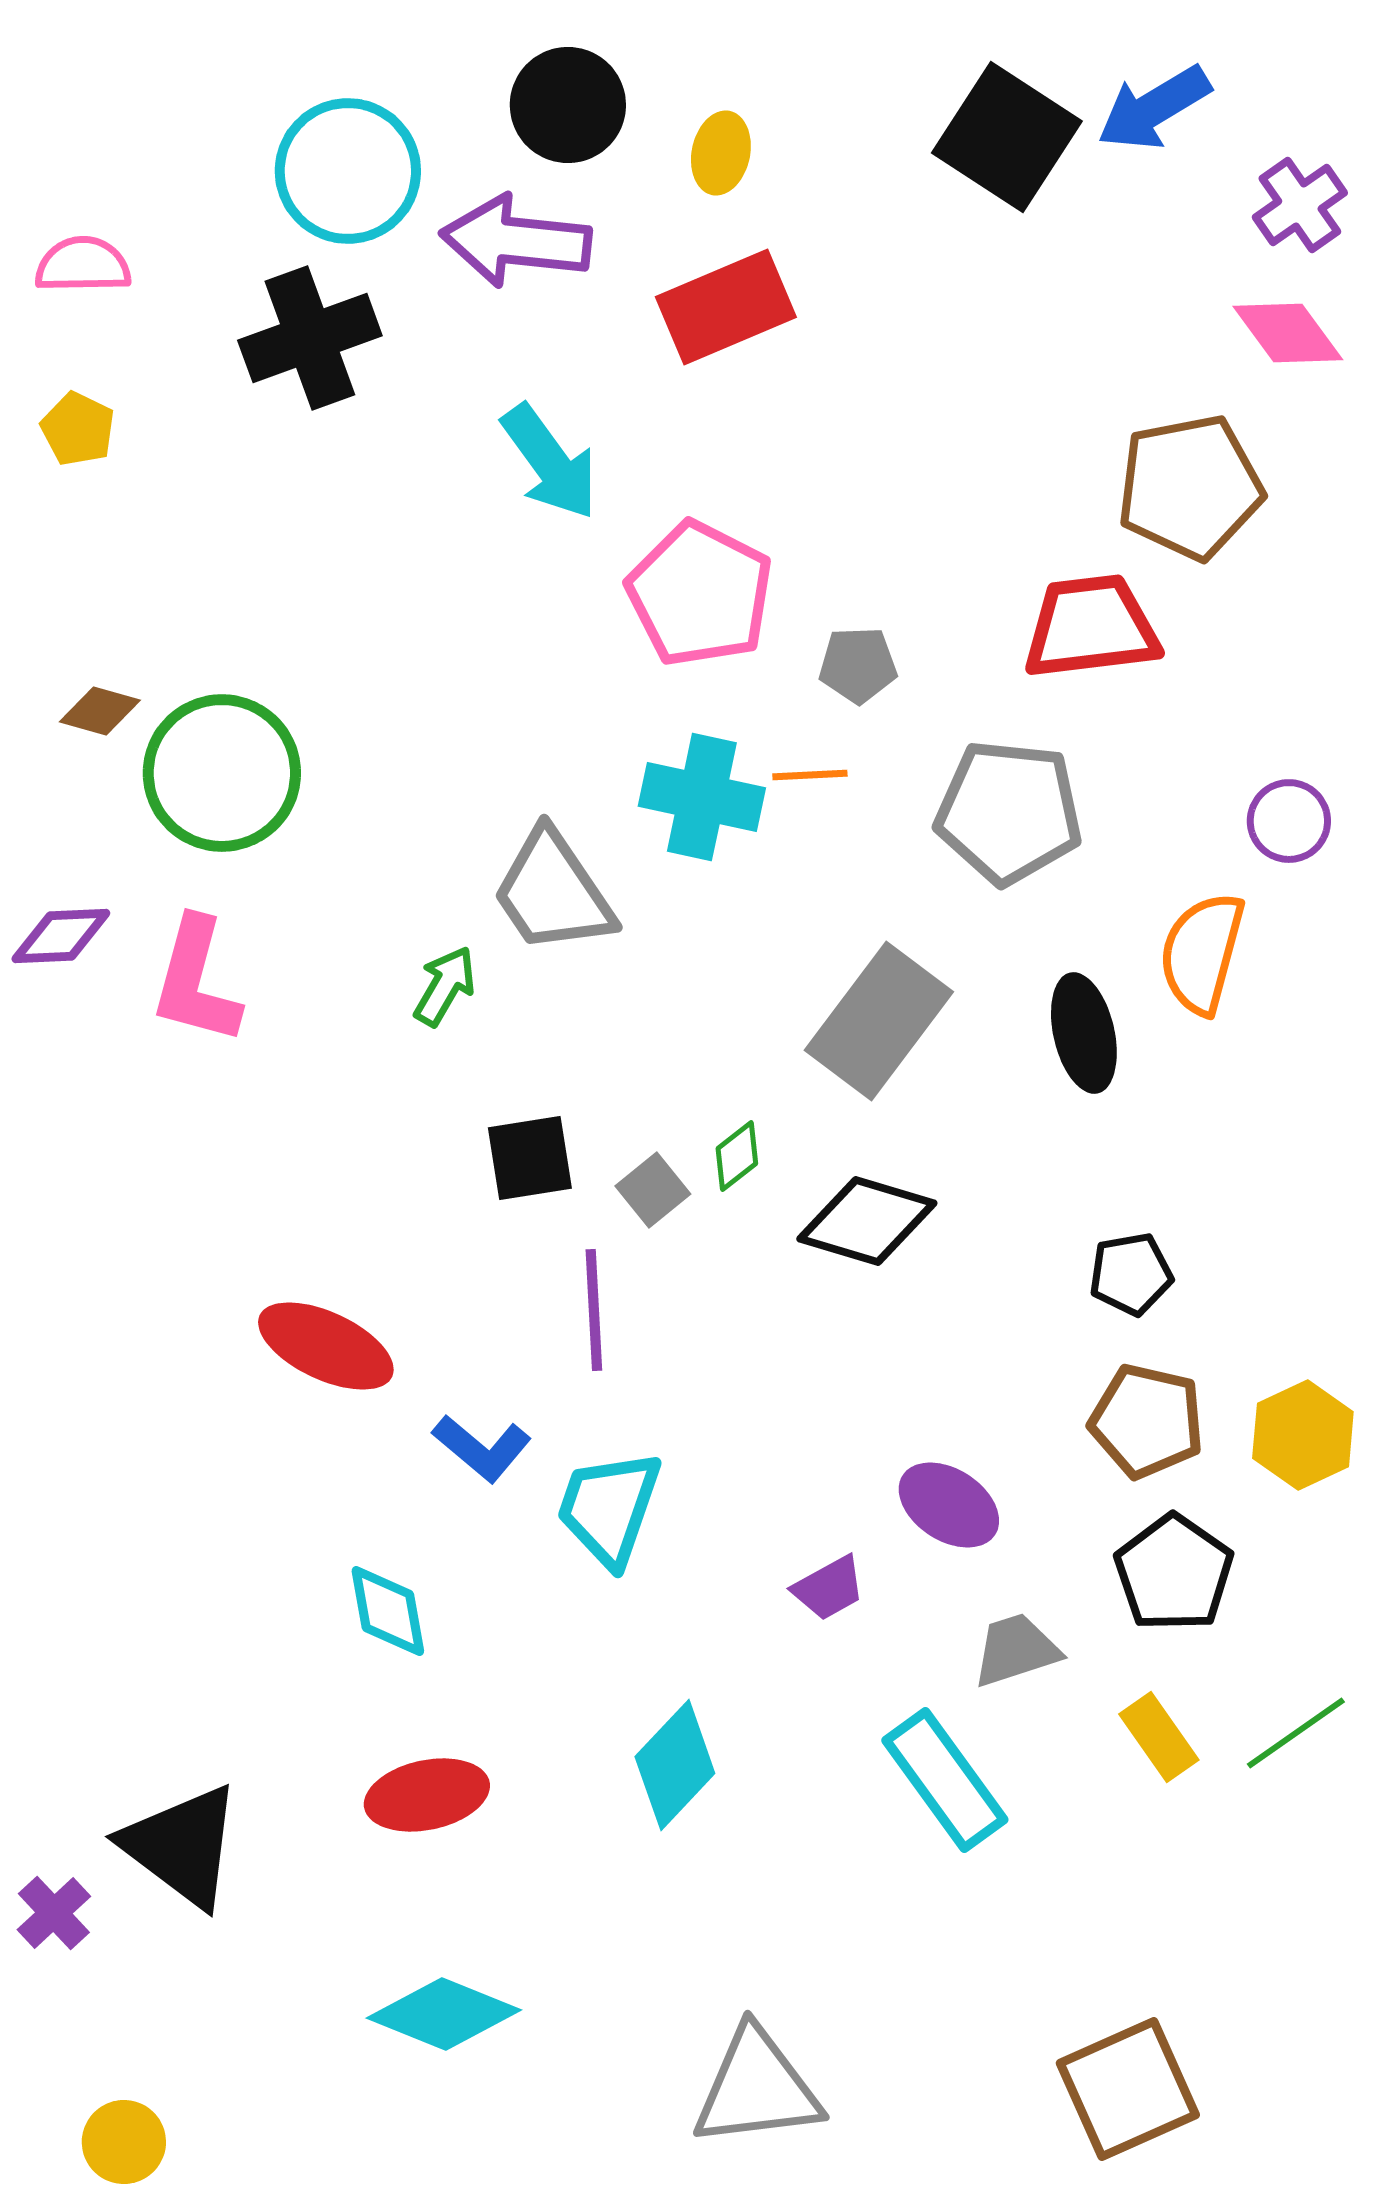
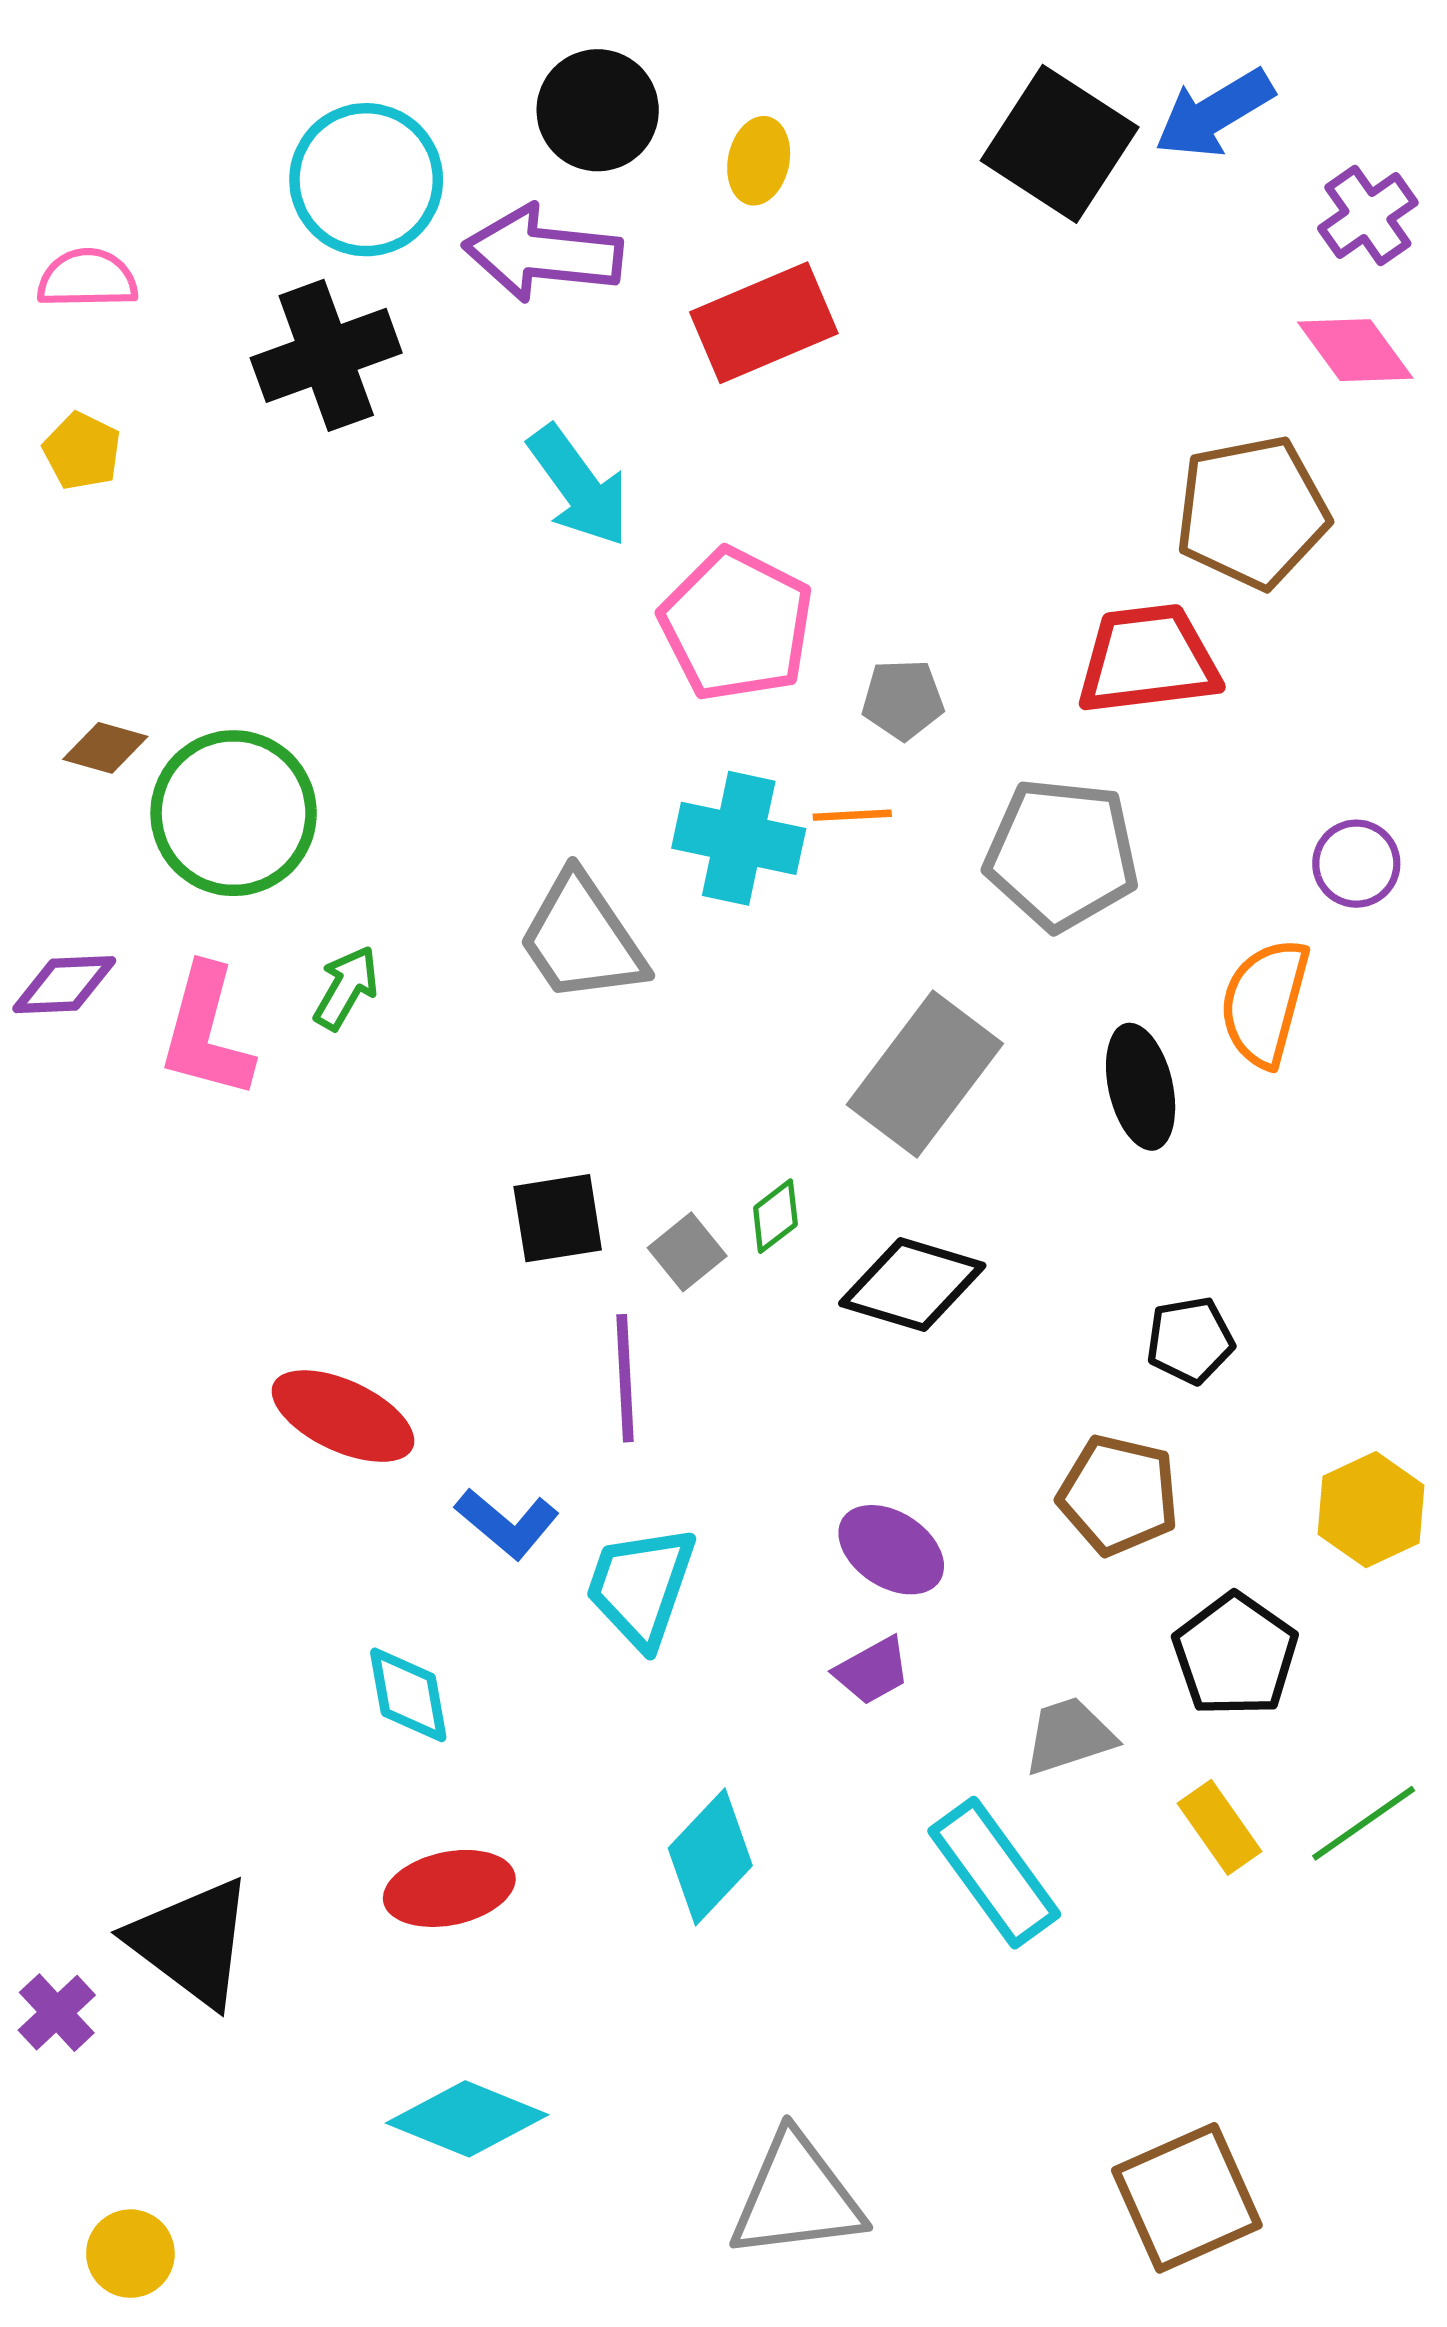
green arrow: (445, 986) -> (346, 988), moved
brown pentagon: (1147, 1421) -> (1118, 1495), moved
purple ellipse: (949, 1505) -> (891, 1550), moved

